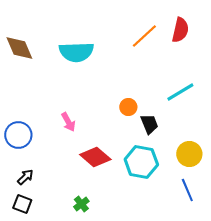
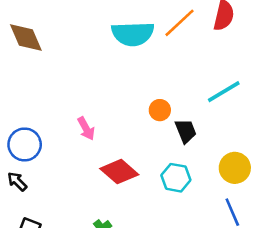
cyan semicircle: (76, 52) -> (133, 34), moved
cyan hexagon: (141, 162) -> (176, 178), size x0.7
black arrow: (25, 177) -> (17, 181), moved, turned -90

